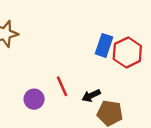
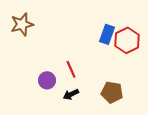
black arrow: (91, 96) -> (71, 94), moved

